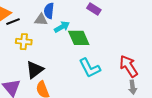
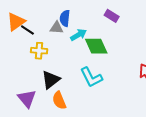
black line: (13, 22) -> (27, 30), turned 56
cyan L-shape: (90, 68) -> (91, 77), moved

